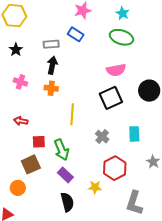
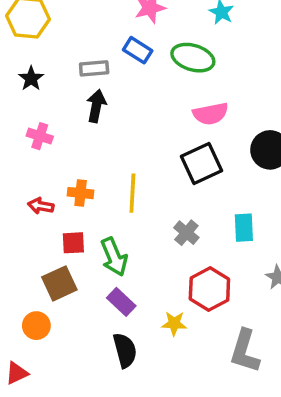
green ellipse: (121, 37) -> (193, 58), moved
orange cross: (51, 88) -> (81, 193), moved

